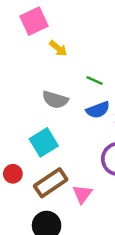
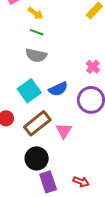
green line: (95, 80) -> (37, 32), moved
blue semicircle: (98, 110) -> (58, 89), moved

